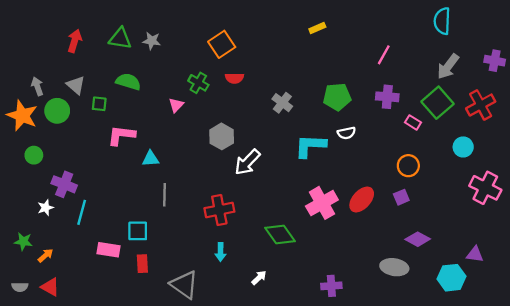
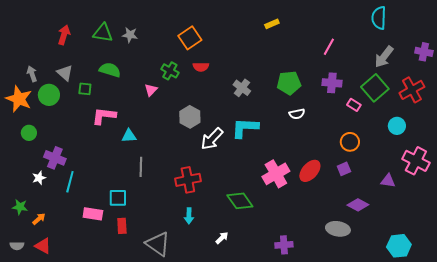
cyan L-shape: (310, 146) -> (245, 128), moved
purple triangle: (475, 254) -> (388, 181), moved
cyan hexagon: (451, 278) -> (399, 246), moved

